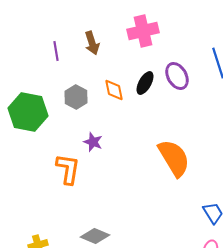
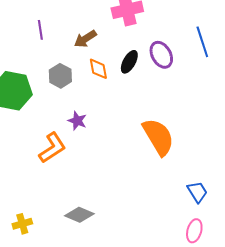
brown arrow: (92, 43) -> (85, 39), moved, turned 75
orange L-shape: (68, 169) -> (52, 148), turned 48

